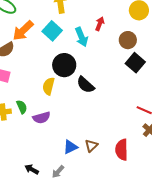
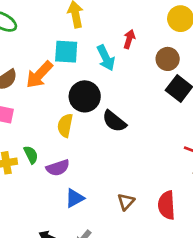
orange arrow: (23, 31) -> (39, 75), moved
cyan square: (52, 31) -> (66, 52), turned -36
blue triangle: (70, 147) -> (75, 198), moved

